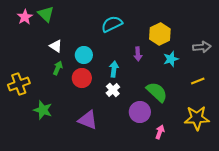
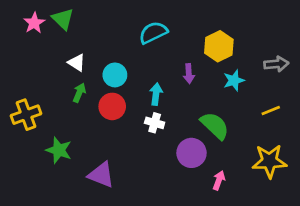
white cross: (113, 90) -> (155, 123), turned -32
purple triangle: (88, 120) -> (101, 175), moved

